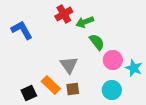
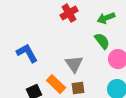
green arrow: (85, 22) -> (106, 18), moved
blue L-shape: (22, 30) -> (27, 53), moved

